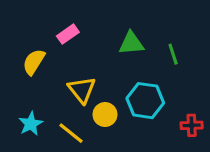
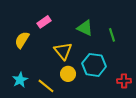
green triangle: (131, 43) -> (85, 28), turned 30
yellow triangle: (82, 90) -> (63, 51), moved

